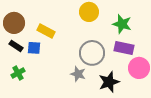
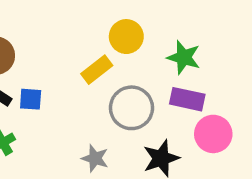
yellow rectangle: (46, 31) -> (97, 70), moved, turned -66
gray star: (78, 74) -> (95, 158), moved

